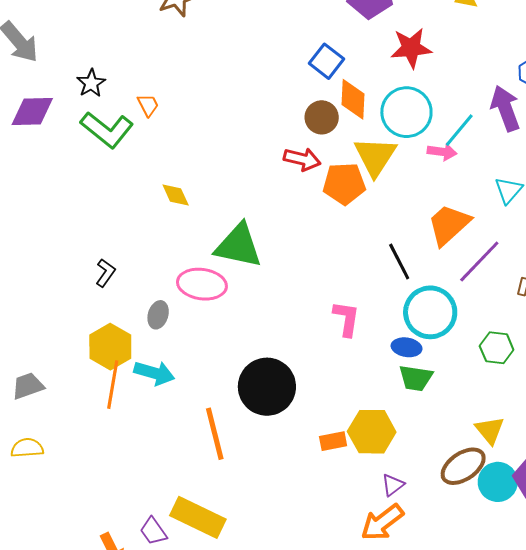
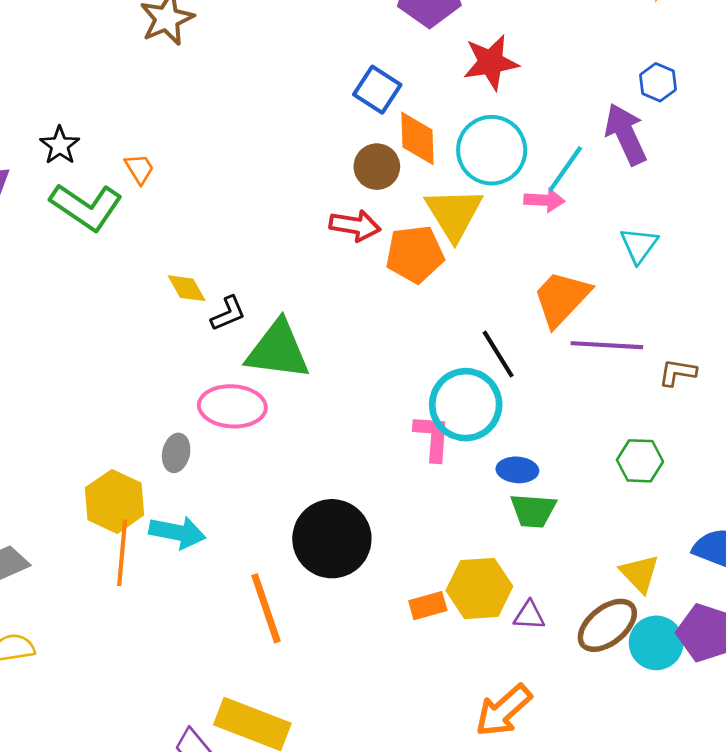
purple line: (479, 261) -> (607, 345), turned 54
black L-shape: (105, 273) -> (228, 313), moved, turned 36
cyan circle: (430, 312) -> (466, 405), moved
purple triangle: (393, 485) -> (529, 615), moved, turned 45

